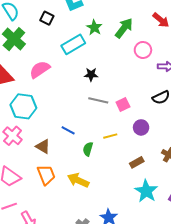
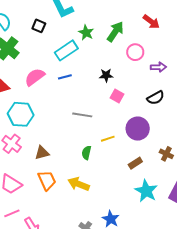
black star: (91, 75) -> (106, 75), moved
gray line: (98, 100) -> (82, 115), moved
pink square: (123, 104) -> (117, 96), moved, turned -32
purple circle: (141, 127) -> (138, 129), size x1.5
blue line: (68, 130) -> (65, 77), moved, turned -40
brown triangle: (43, 147) -> (42, 153), turned -42

